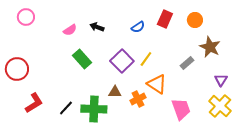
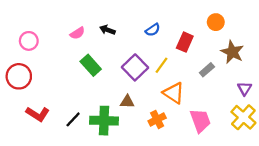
pink circle: (26, 17) -> (29, 41), moved
red rectangle: (165, 19) -> (185, 42), moved
orange cross: (138, 99) -> (157, 119), moved
red L-shape: (34, 103) -> (38, 114), turned 65

